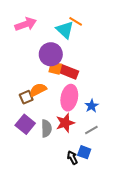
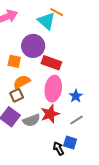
orange square: (55, 68) -> (14, 61), moved
brown square: (26, 97) -> (17, 95), moved
gray semicircle: (46, 128) -> (31, 120), turned 72

